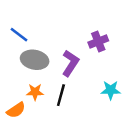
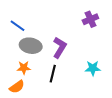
purple cross: (98, 41) -> (90, 19), moved
orange star: (35, 92) -> (24, 68), moved

